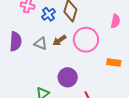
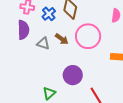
brown arrow: (59, 40) -> (62, 39), turned -104
purple semicircle: (16, 41) -> (23, 30), moved

